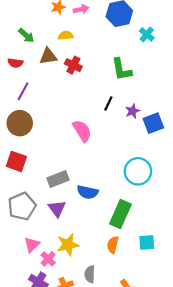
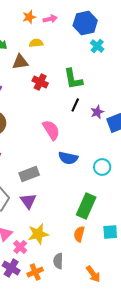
cyan cross: (147, 34) -> (97, 46), moved
red cross: (73, 65) -> (40, 82), moved
green L-shape: (122, 69) -> (73, 79), moved
cyan circle: (138, 171) -> (102, 167), size x0.7
blue semicircle: (88, 192) -> (68, 158), moved

